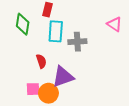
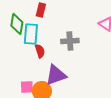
cyan rectangle: (56, 31) -> (31, 34), moved
red semicircle: (41, 61) -> (40, 51), moved

